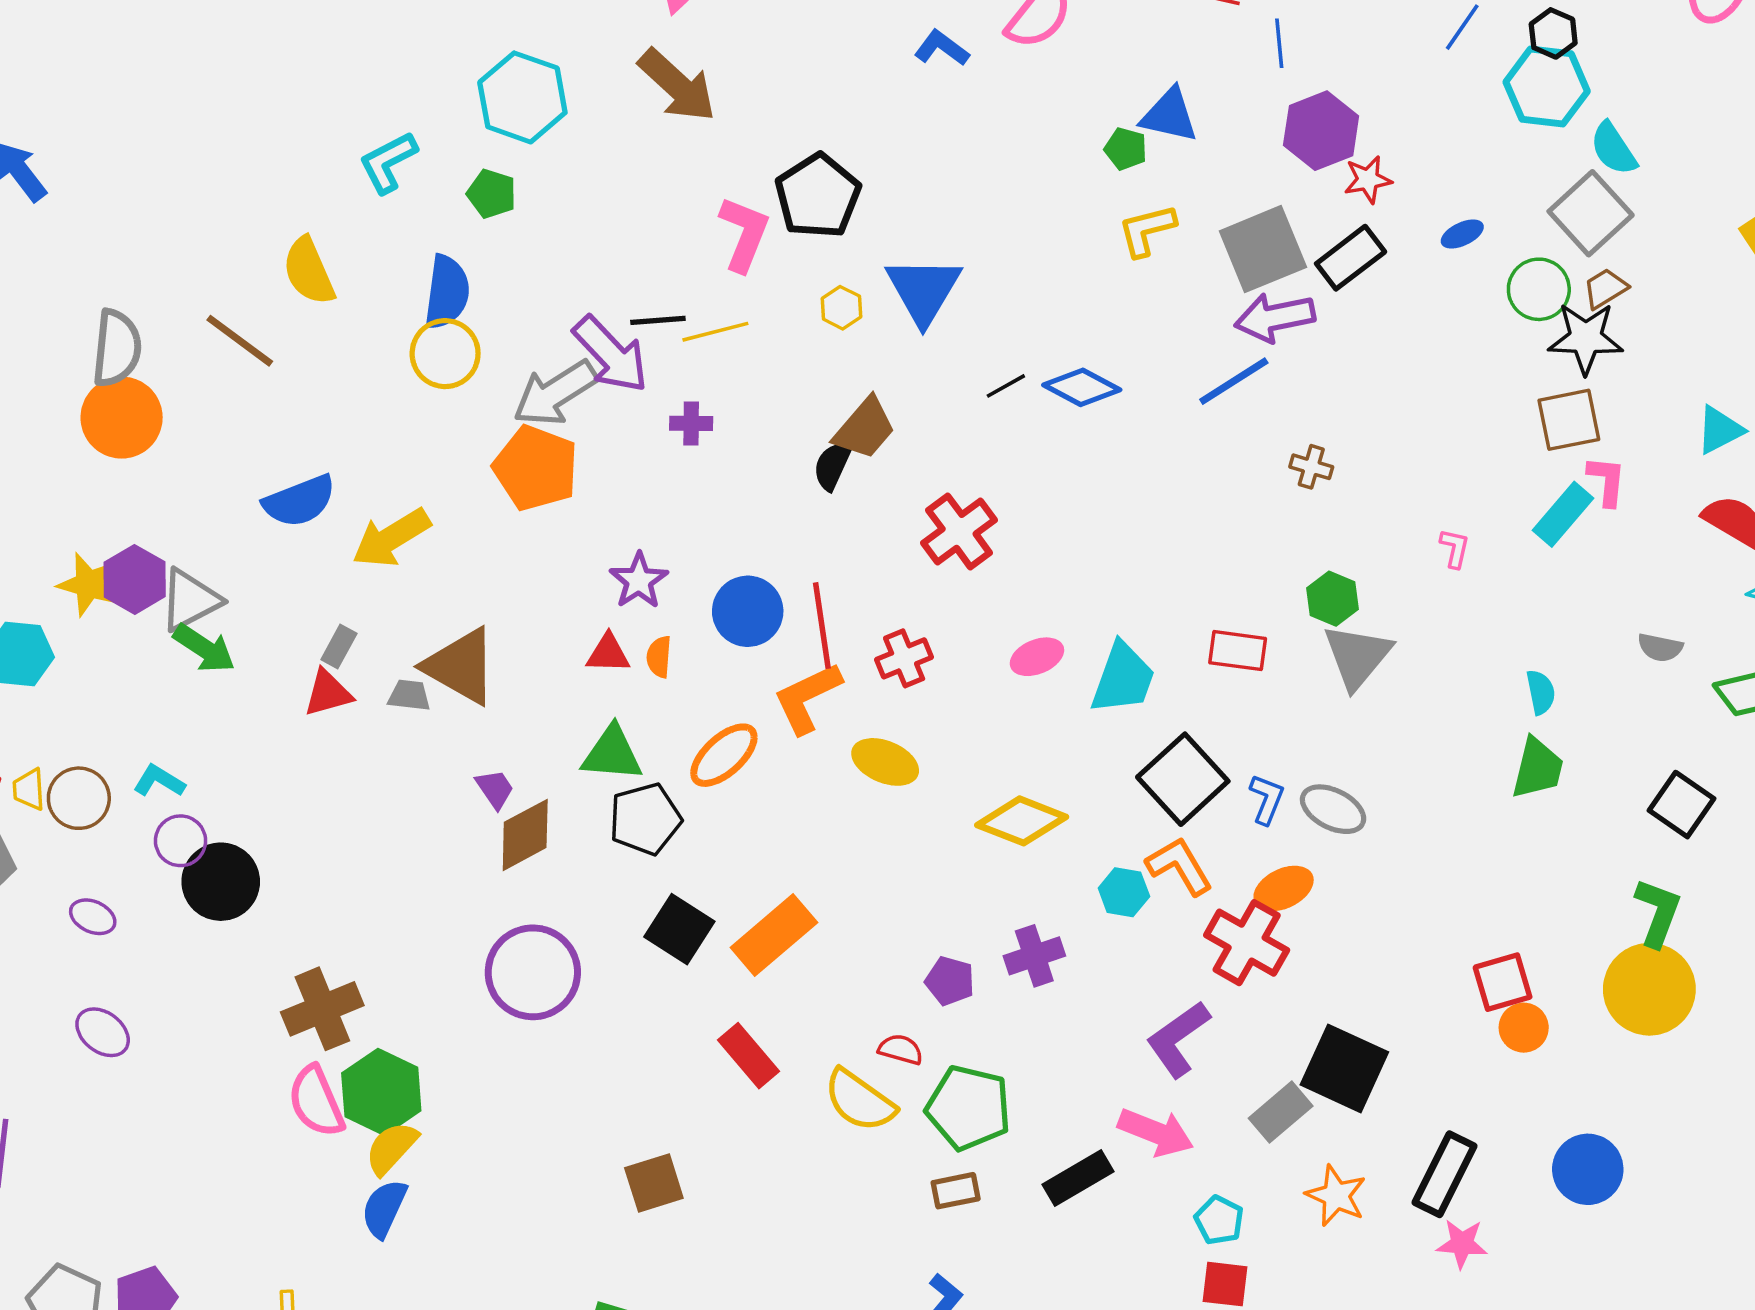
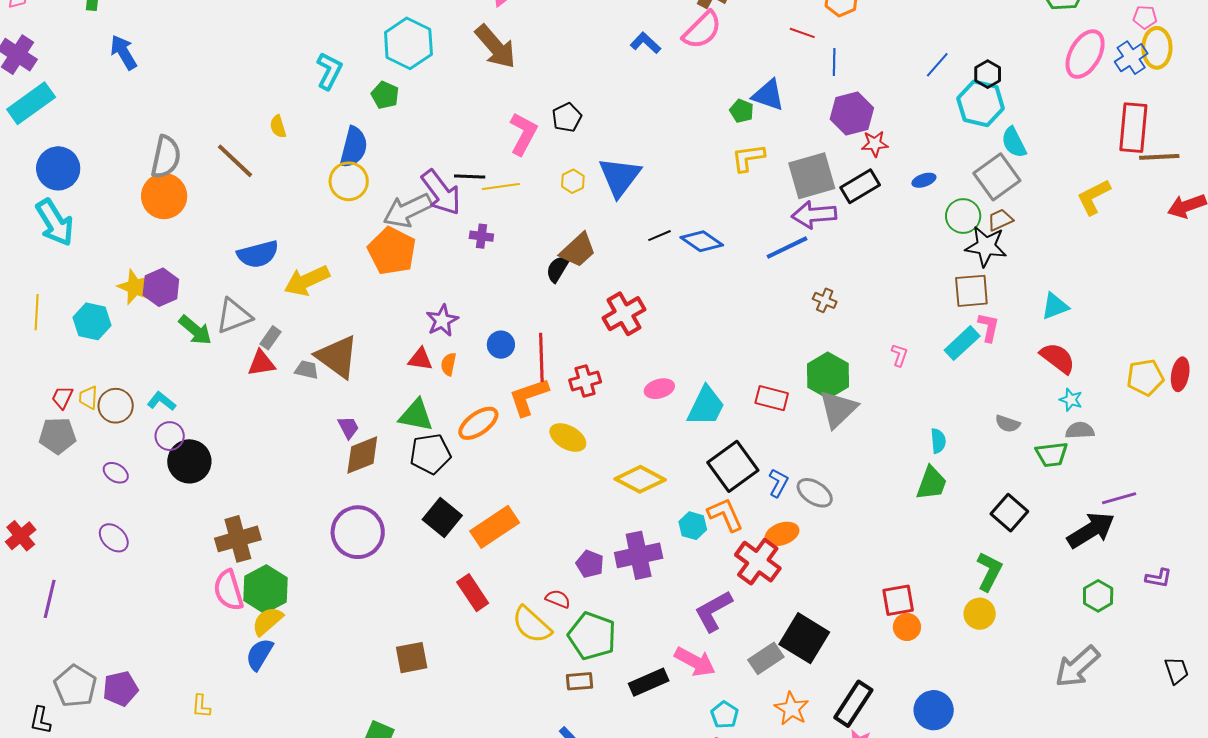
cyan L-shape: (388, 162) -> (329, 71), turned 138
black pentagon: (818, 196) -> (567, 117), size x0.6
yellow semicircle: (309, 271) -> (278, 126), size x0.6
green hexagon: (1333, 599) -> (828, 375), size x1.5
gray triangle: (190, 600) -> (234, 316), moved
blue circle: (748, 611) -> (501, 345), size x0.7
purple cross: (1034, 956) -> (639, 555), size x1.4
yellow circle: (1649, 989) -> (980, 614), size x0.6

